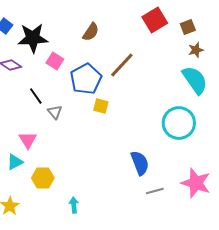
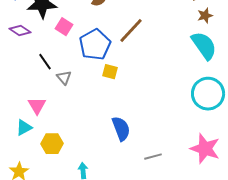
cyan circle: (179, 123) -> (208, 94), moved
blue semicircle: (140, 163) -> (121, 129), moved
gray line: (155, 191) -> (153, 157), moved

